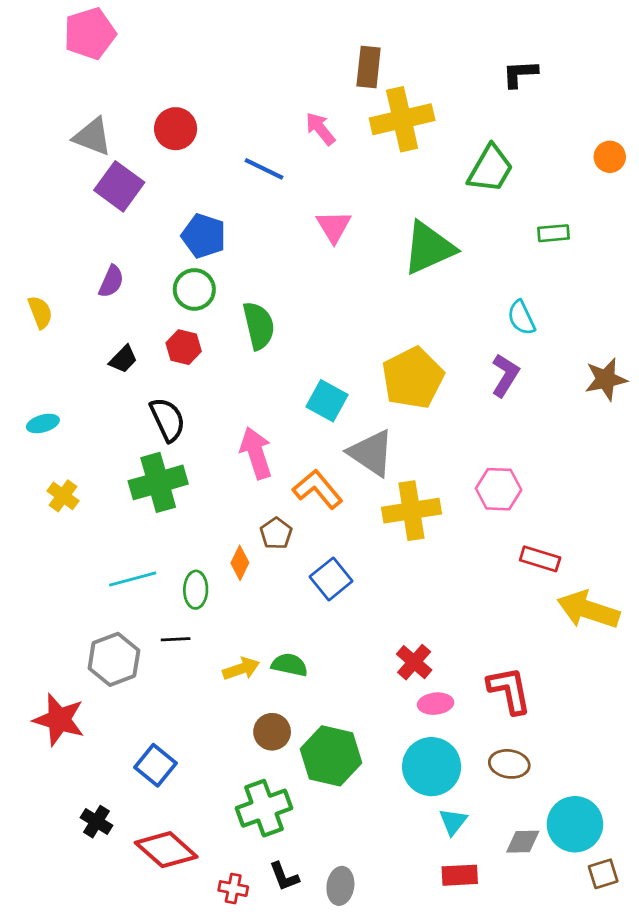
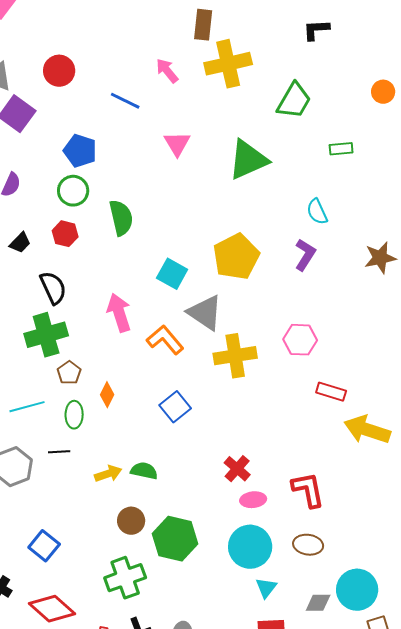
brown pentagon: (276, 533) -> (69, 373), moved

